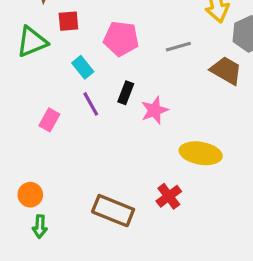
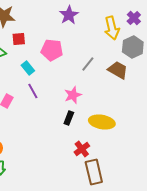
gray line: (178, 47) -> (88, 64), moved, turned -35
black rectangle: (126, 93) -> (69, 118), moved
brown rectangle: (113, 211) -> (94, 172), moved, turned 55

